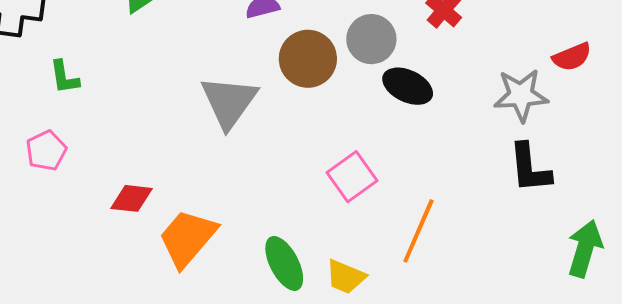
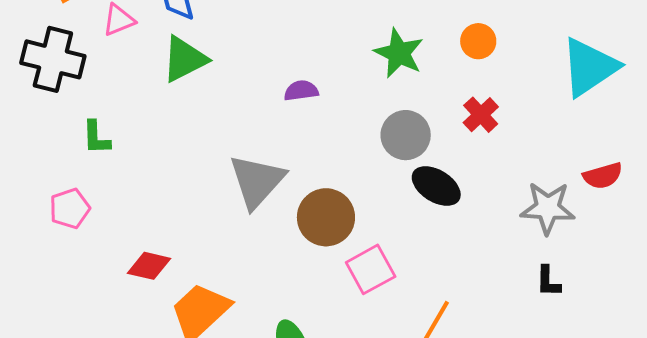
brown circle: (308, 59) -> (326, 217), moved
black L-shape: (530, 168) -> (548, 281), size x0.6

